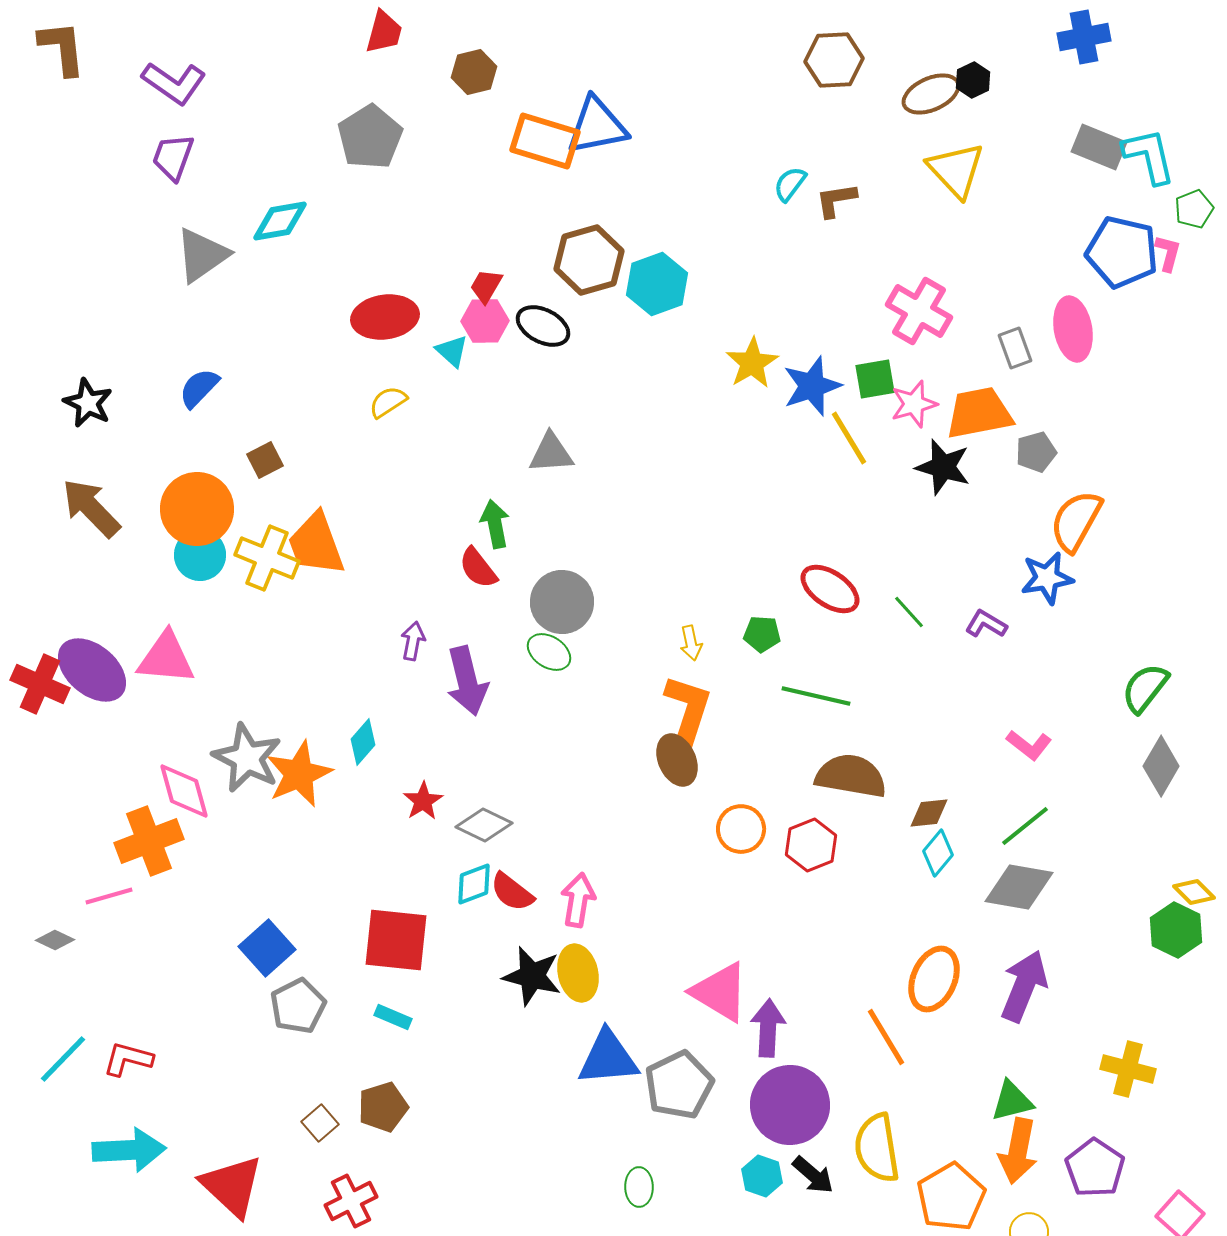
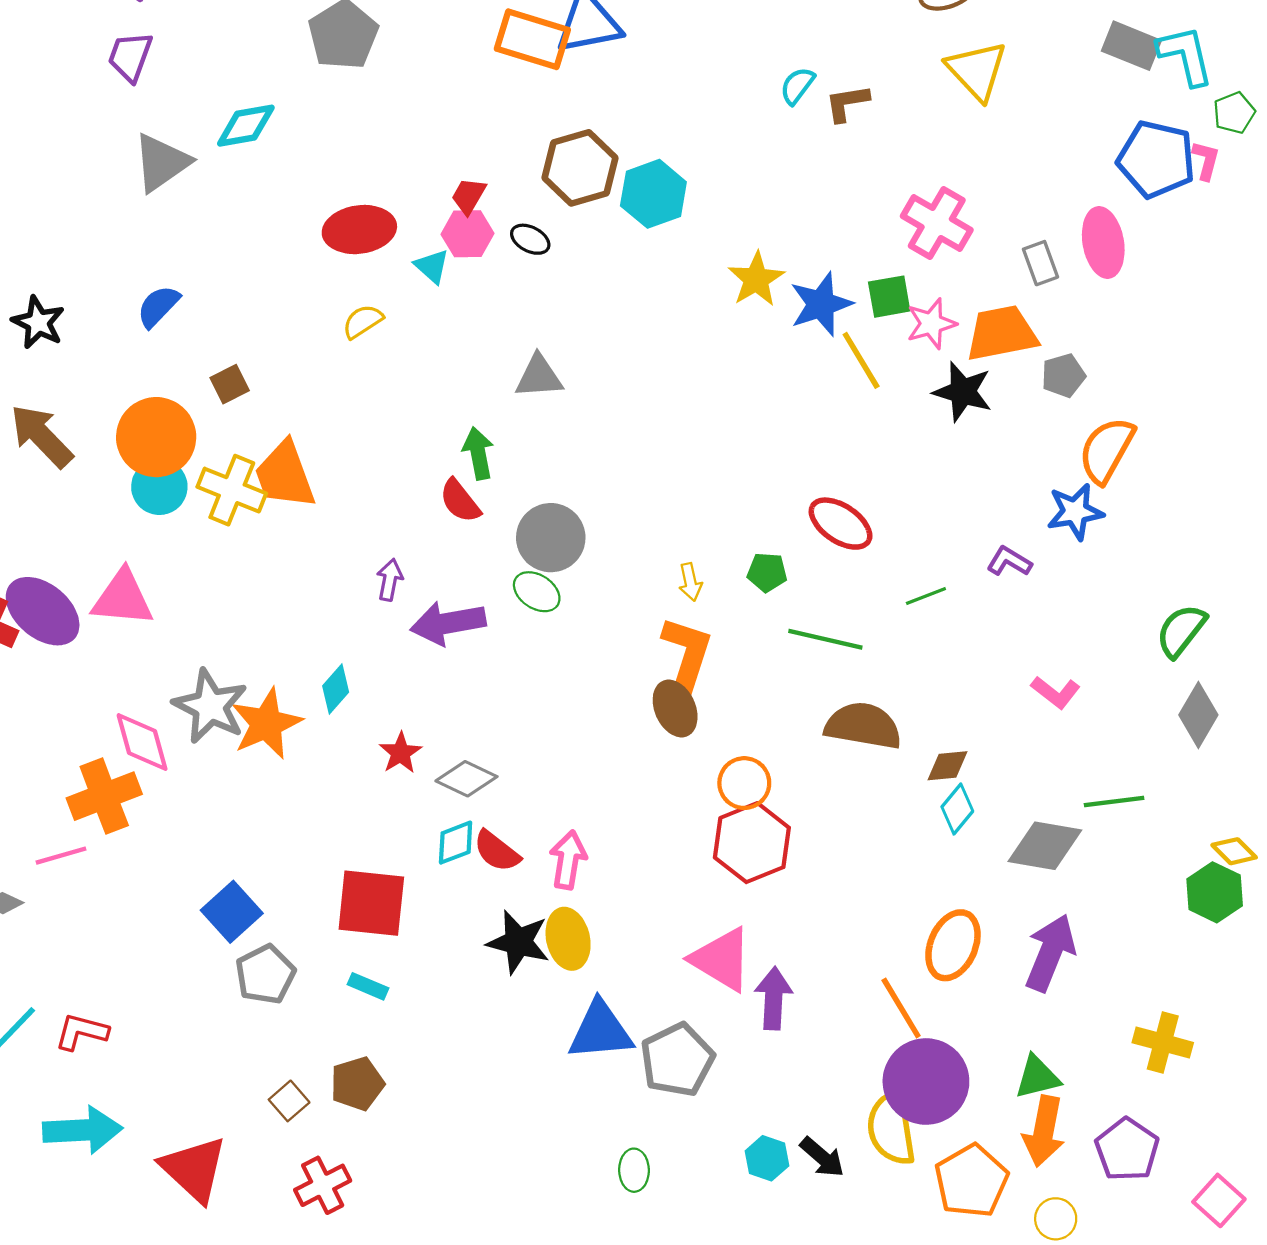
black ellipse: (543, 326) -> (530, 239), size x0.7
green line: (909, 612) -> (926, 596), moved, turned -69
purple arrow: (467, 681) -> (448, 623), turned 94
green line: (1025, 826) -> (1114, 801), moved, turned 32
red hexagon: (811, 845) -> (752, 843), moved, size x1.4
purple circle: (790, 1105) -> (926, 1081), moved

